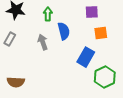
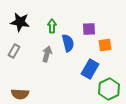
purple square: (92, 12) -> (89, 29), moved
gray arrow: (43, 42) -> (47, 54), turned 35

